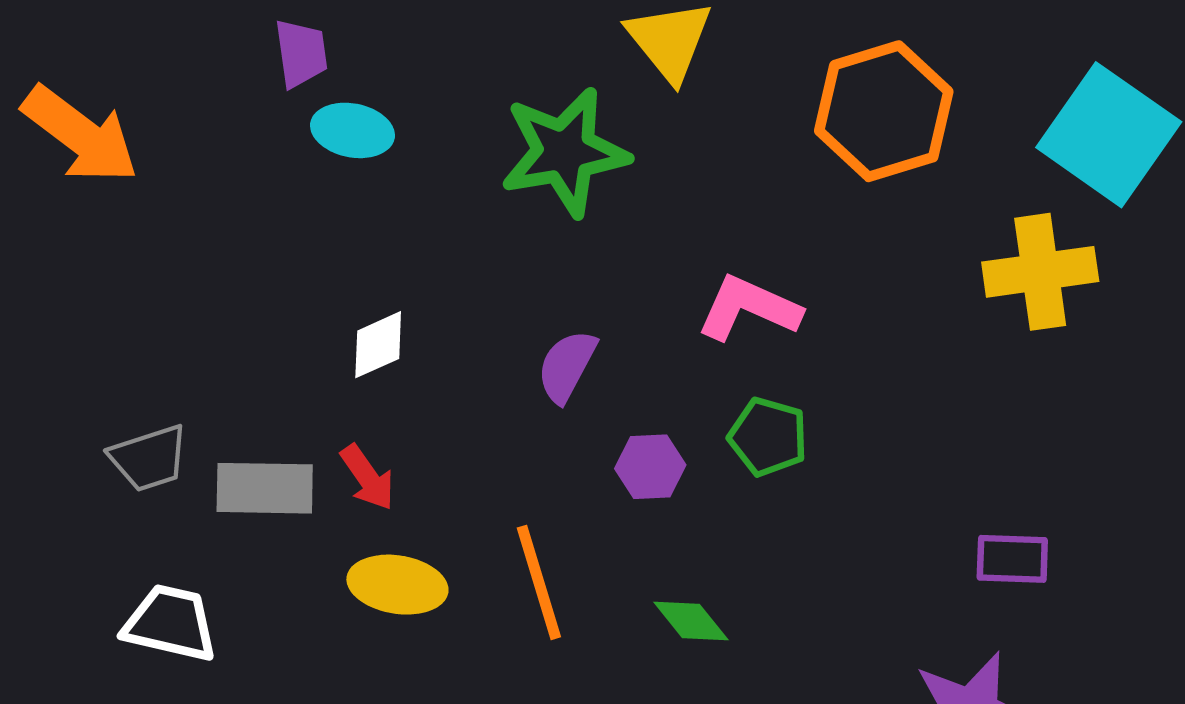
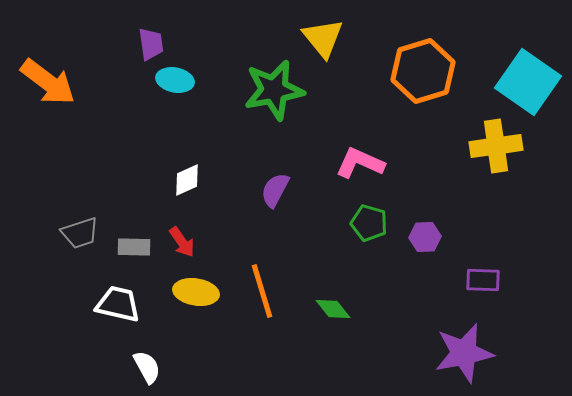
purple hexagon: (650, 467) -> (425, 237), moved
gray rectangle: (265, 488) -> (134, 247), size x0.7
white trapezoid: (170, 623) -> (118, 304), moved

